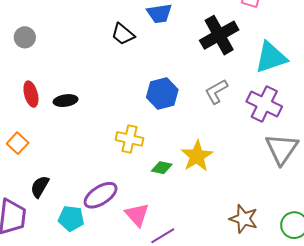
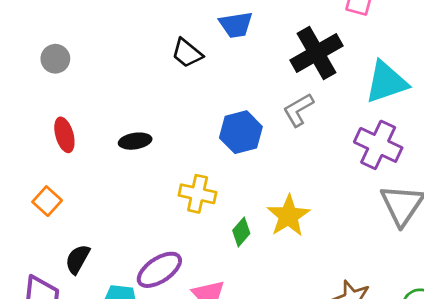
gray L-shape: (216, 91) -> (298, 110), moved
black ellipse: (66, 101) -> (135, 141), moved
green diamond: (162, 168) -> (241, 232), turned -60

